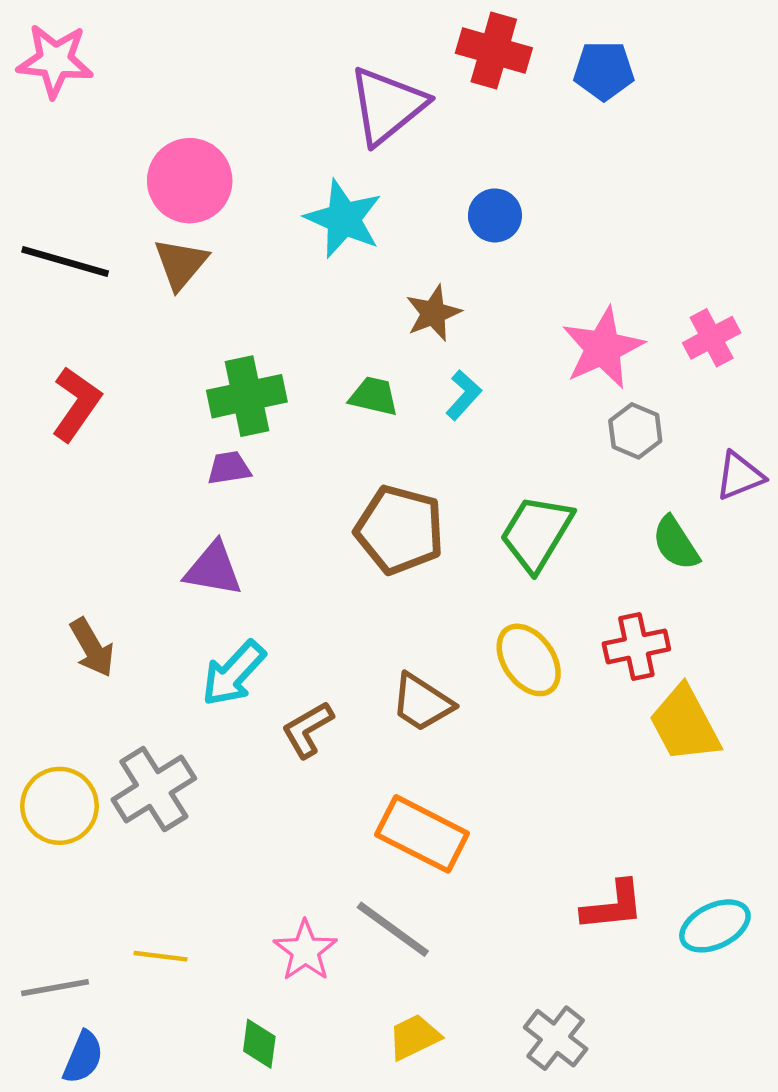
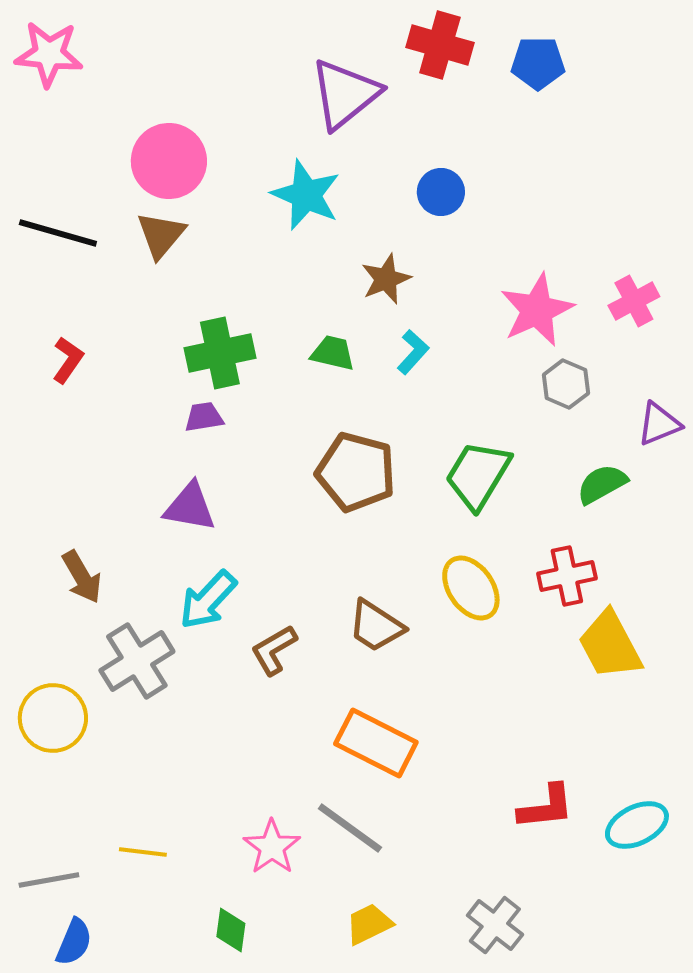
red L-shape: (76, 404) -> (68, 360), size x0.7
green semicircle: (676, 543) -> (602, 484), turned 94
gray cross: (154, 789) -> (137, 661), moved

